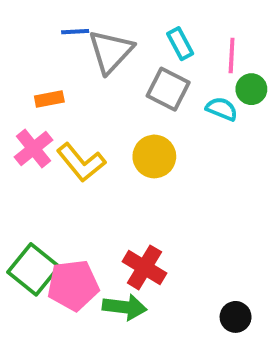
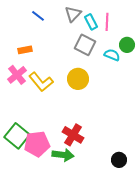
blue line: (75, 32) -> (38, 16), turned 40
gray triangle: (111, 52) -> (73, 14), moved, size x0.7
pink line: (232, 55) -> (107, 22), moved

